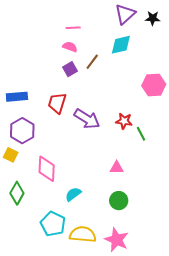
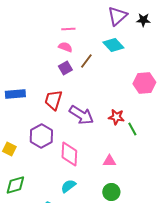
cyan diamond: (121, 45) -> (113, 45), turned 60
purple hexagon: (22, 131) -> (41, 136), moved
pink diamond: (47, 169) -> (69, 154), moved
green diamond: (17, 193) -> (15, 185), turned 45

